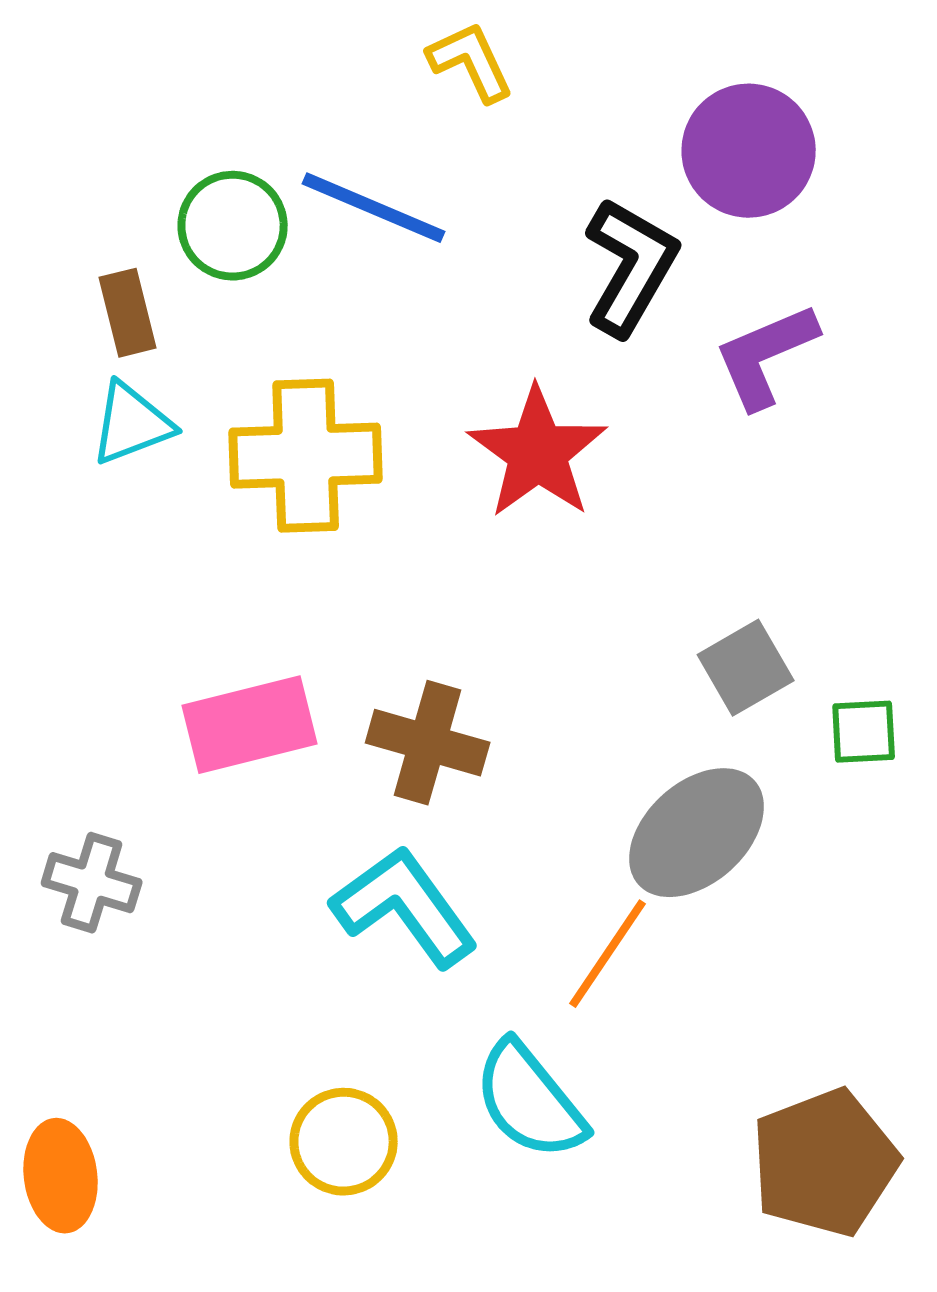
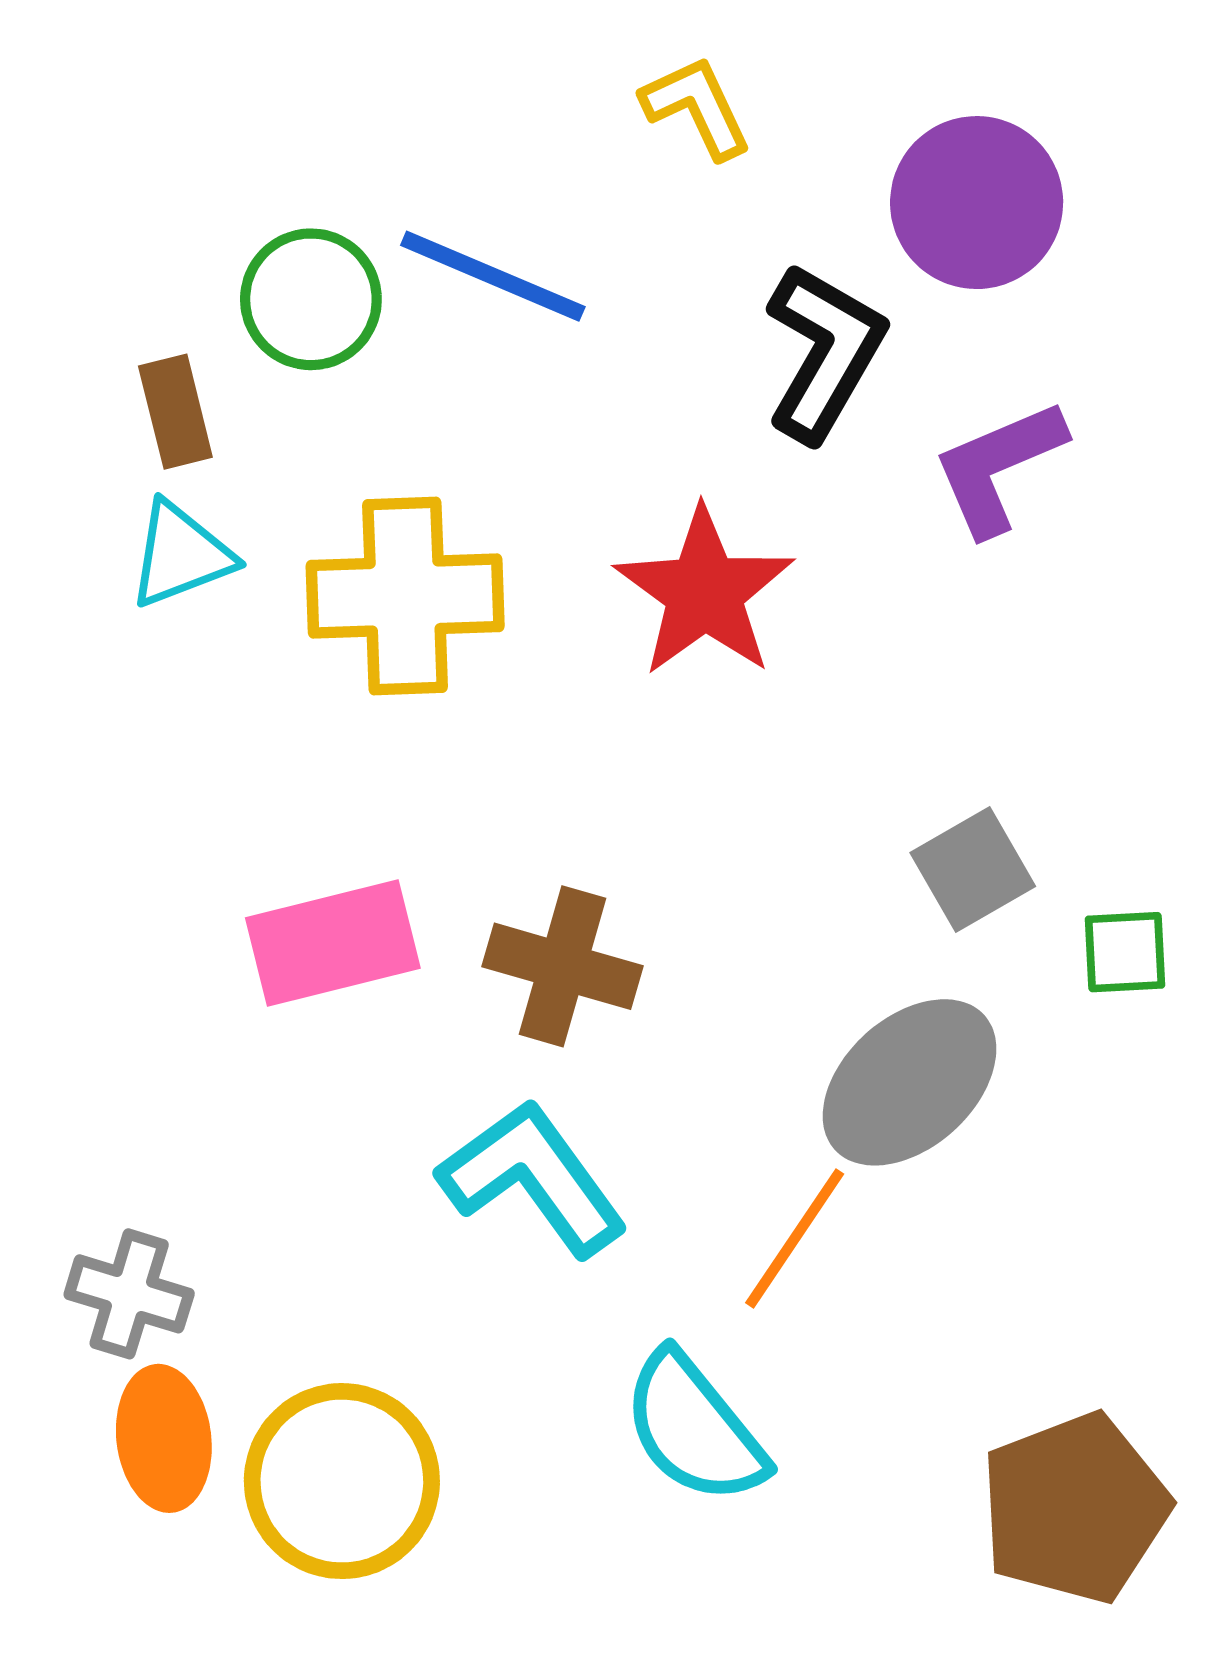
yellow L-shape: (471, 62) -> (697, 107), moved
gray cross: (92, 883) -> (129, 1294), moved
yellow circle: (344, 1142) -> (342, 1481), moved, size x1.4
orange ellipse: (61, 1176) -> (164, 1438), moved

